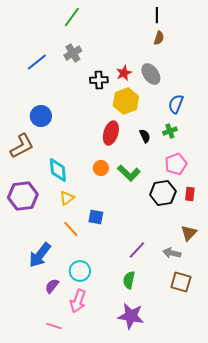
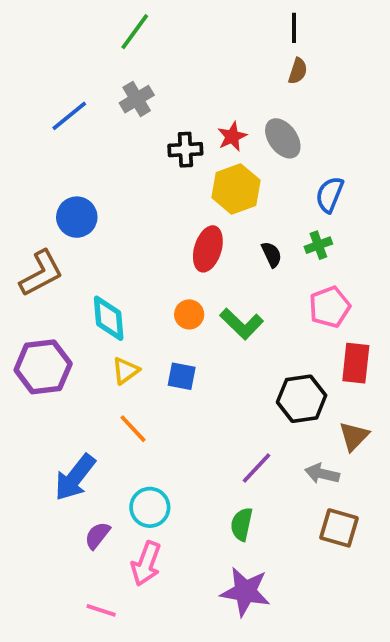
black hexagon: (163, 193) -> (302, 399), moved
red rectangle: (190, 194) -> (356, 363), size x1.5
blue square: (96, 217) -> (182, 376), moved

